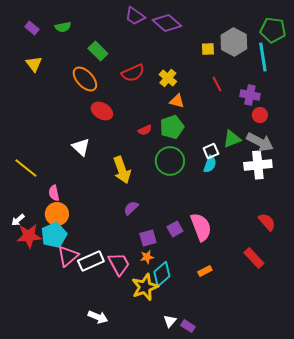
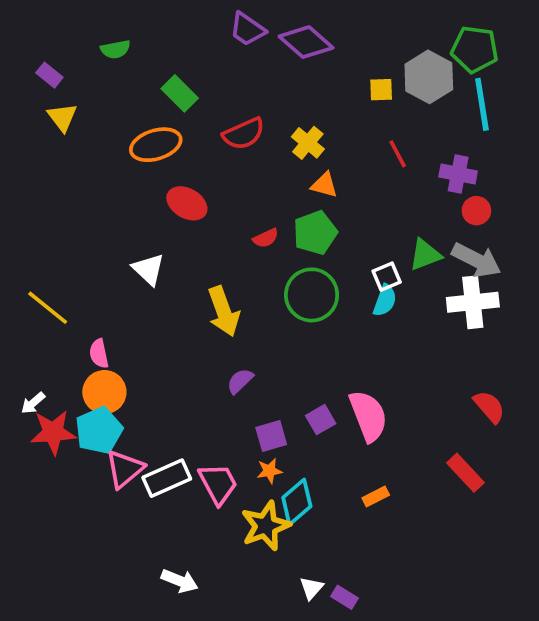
purple rectangle: (32, 28) -> (49, 75), moved
green pentagon: (273, 30) -> (475, 49), moved
orange ellipse: (85, 79) -> (156, 145), turned -64

